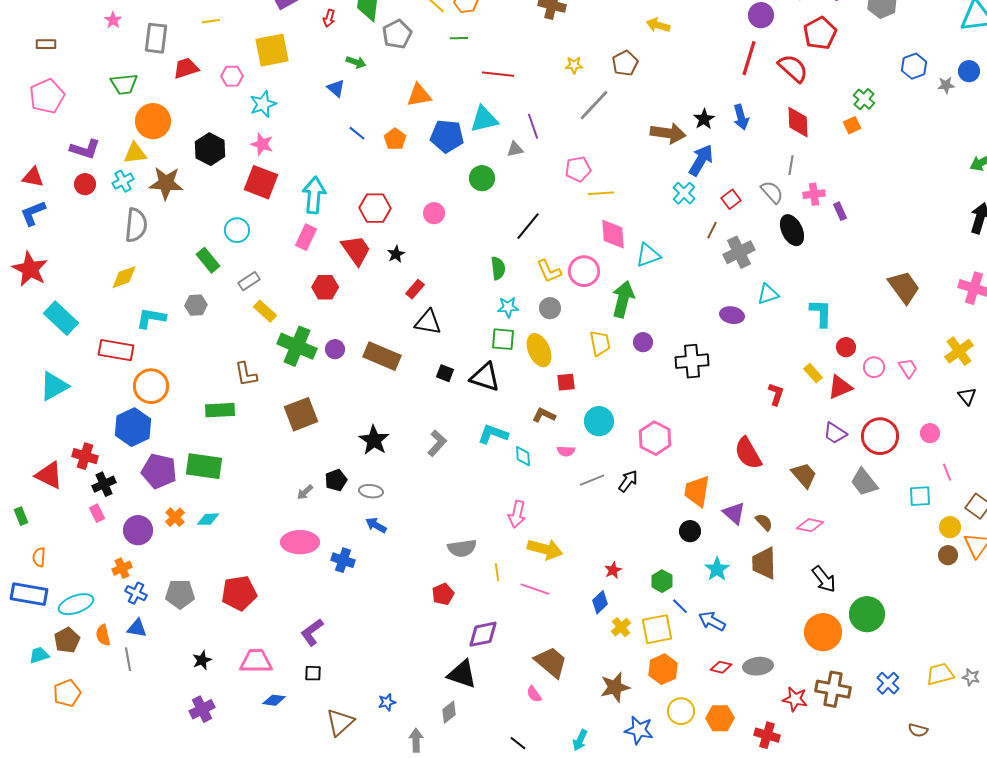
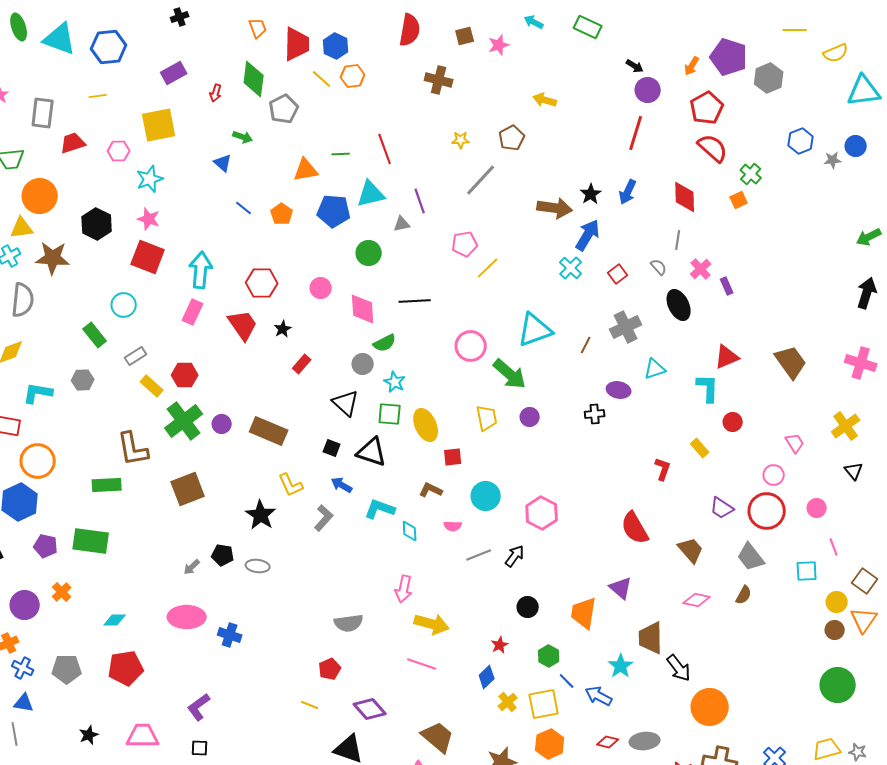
green line: (459, 38) -> (341, 154), moved
red semicircle: (793, 68) -> (713, 148), moved
red line: (498, 74) -> (385, 149), turned 64
blue arrow: (741, 117) -> (628, 192), turned 40
gray semicircle: (772, 192) -> (659, 267), size x0.7
yellow line: (601, 193) -> (488, 268), turned -40
pink cross: (814, 194) -> (701, 269), turned -35
black line: (528, 226) -> (415, 301), turned 48
brown line: (712, 230) -> (586, 345), moved
pink diamond: (613, 234) -> (363, 309), moved
cyan triangle: (648, 255) -> (535, 330), size x1.4
green semicircle: (498, 268) -> (385, 343), turned 70
yellow L-shape: (549, 271) -> (291, 485), moved
red hexagon: (325, 287) -> (185, 375), moved
green arrow: (623, 299) -> (510, 374), turned 117
cyan star: (508, 307) -> (395, 382), turned 30
gray circle: (550, 308) -> (363, 364), moved
black triangle: (428, 322) -> (346, 403), moved, turned 32
green cross: (297, 346) -> (184, 421), turned 30
black cross: (692, 361) -> (595, 414), moved, size x0.6
pink circle: (874, 367) -> (774, 475), moved
brown L-shape: (246, 374) -> (133, 449), size x1.4
red triangle: (840, 387) -> (727, 357), moved
purple pentagon: (159, 471) -> (46, 546), size x0.7
black pentagon: (336, 480) -> (223, 555), turned 30
orange trapezoid: (697, 491) -> (584, 613), moved
cyan diamond: (208, 519) -> (115, 620), moved
brown semicircle: (764, 522) -> (744, 595), moved, turned 72
blue arrow: (376, 525) -> (342, 485), moved
black circle: (690, 531) -> (528, 607), moved
cyan star: (717, 569) -> (621, 666), moved
yellow line: (497, 572) -> (310, 705), moved, turned -60
black arrow: (824, 579) -> (679, 668), moved
green circle: (867, 614) -> (838, 685), moved
purple diamond: (483, 634) -> (370, 709), turned 60

